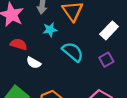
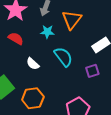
white semicircle: (34, 63) -> (33, 64), moved

